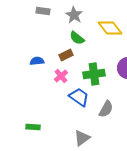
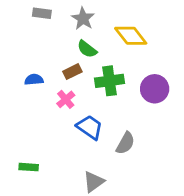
green cross: (94, 74) -> (110, 81), moved

